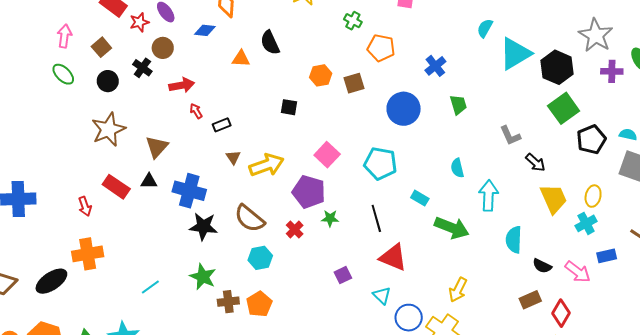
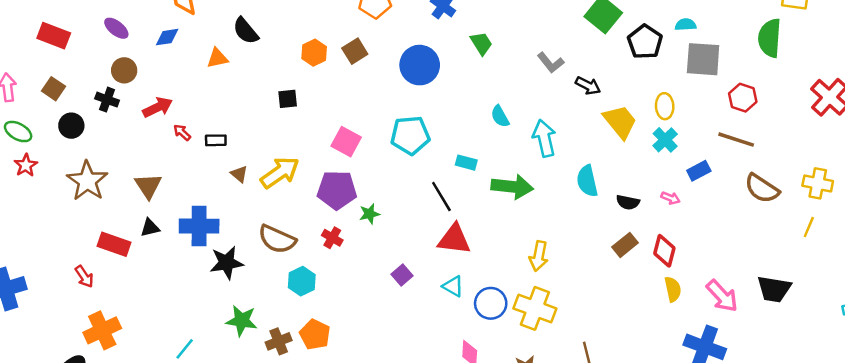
red star: (139, 22) -> (26, 165), moved
black rectangle: (222, 125) -> (216, 140), turned 36
black line: (376, 218) -> (441, 197), moved
pink arrow: (578, 272) -> (671, 198), size x0.6

